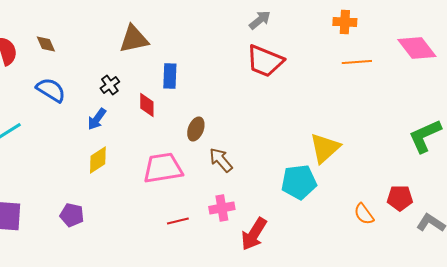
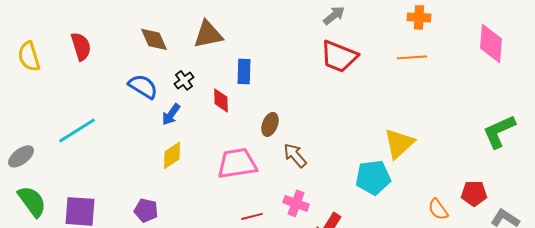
brown diamond: (46, 44) -> (154, 39), moved, size x1.4
pink diamond: (417, 48) -> (491, 43), turned 42
orange line: (357, 62) -> (412, 57), moved
blue semicircle: (51, 90) -> (143, 86), moved
pink cross: (222, 208) -> (296, 203), turned 30

